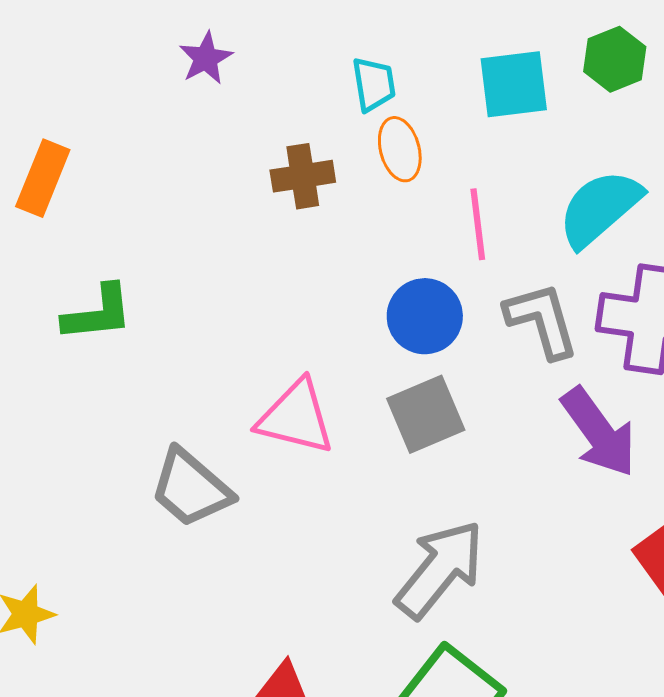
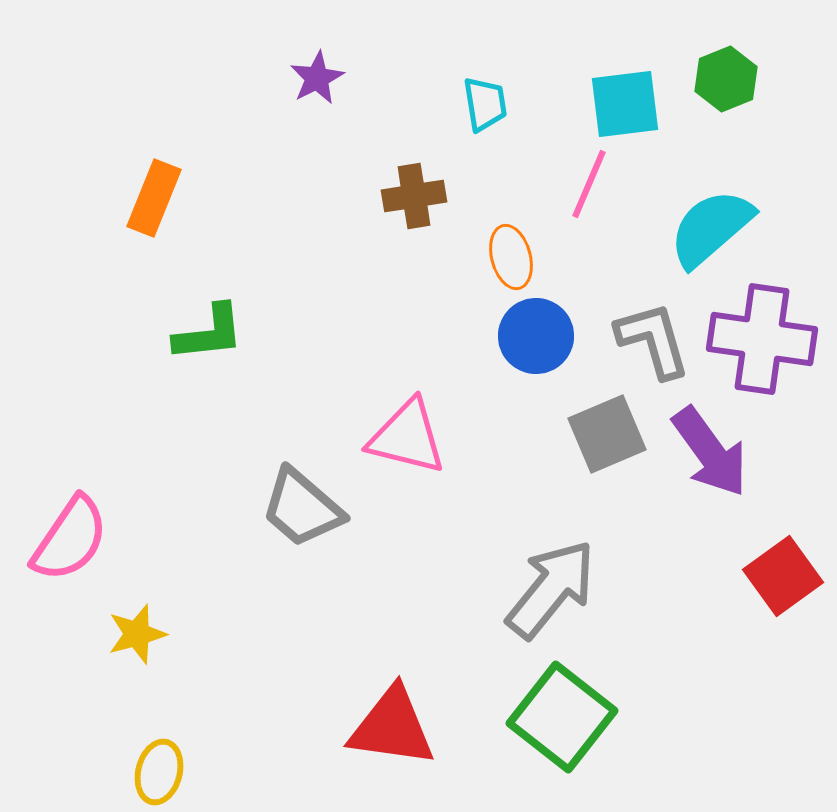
orange ellipse: (400, 149) -> (511, 257), moved
pink line: (478, 224) -> (589, 184), moved, turned 30
gray square: (426, 414) -> (607, 434), moved

